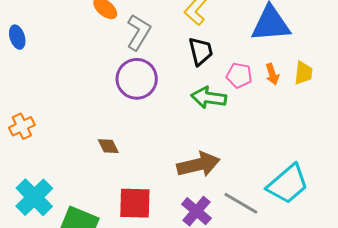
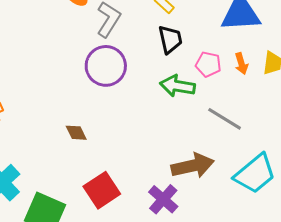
brown arrow: (198, 165) -> (193, 166), moved
red square: (135, 203) -> (102, 190), turned -36
gray line: (241, 203) -> (225, 119), moved

